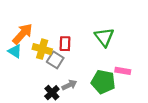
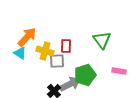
gray square: (55, 60) -> (57, 61), turned -35
green pentagon: (103, 82) -> (85, 75), moved, turned -30
gray arrow: (69, 85) -> (70, 84), size x1.5

